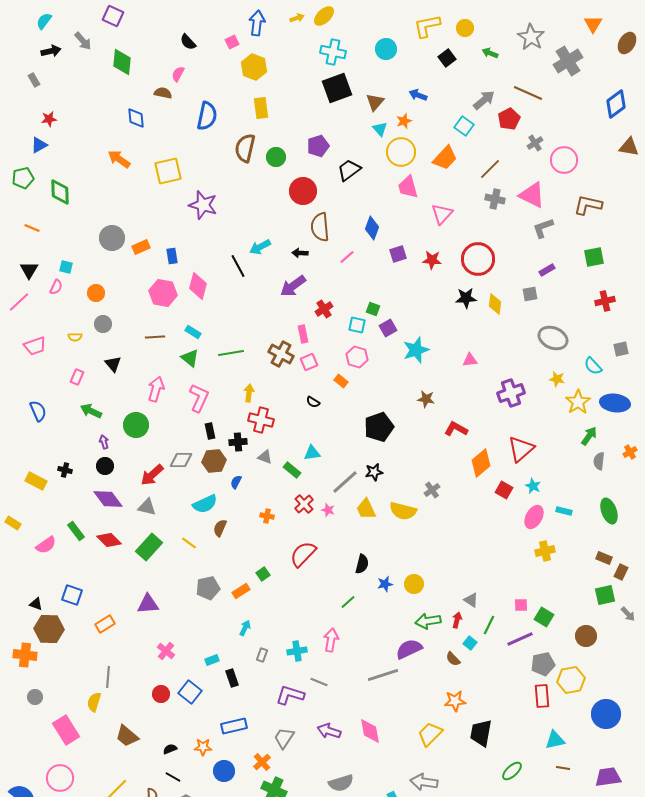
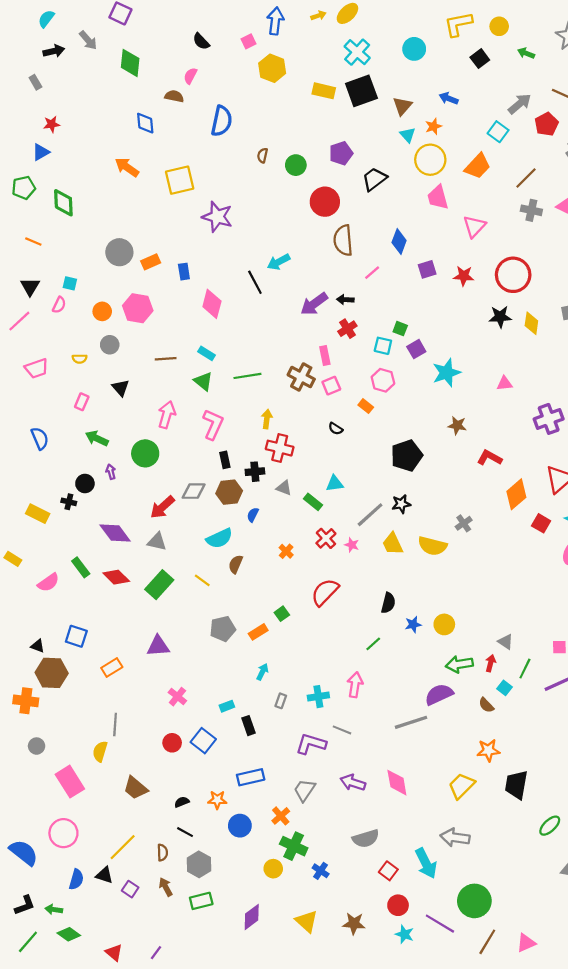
cyan cross: (333, 52) -> (357, 52), turned 30
yellow rectangle: (261, 108) -> (324, 91), moved, turned -70
brown semicircle: (245, 148) -> (262, 155), size x0.5
black arrow: (300, 253) -> (345, 300), moved
pink hexagon: (163, 293) -> (138, 308), moved
black circle: (105, 466) -> (85, 484), moved
orange cross: (267, 516) -> (286, 551), turned 32

